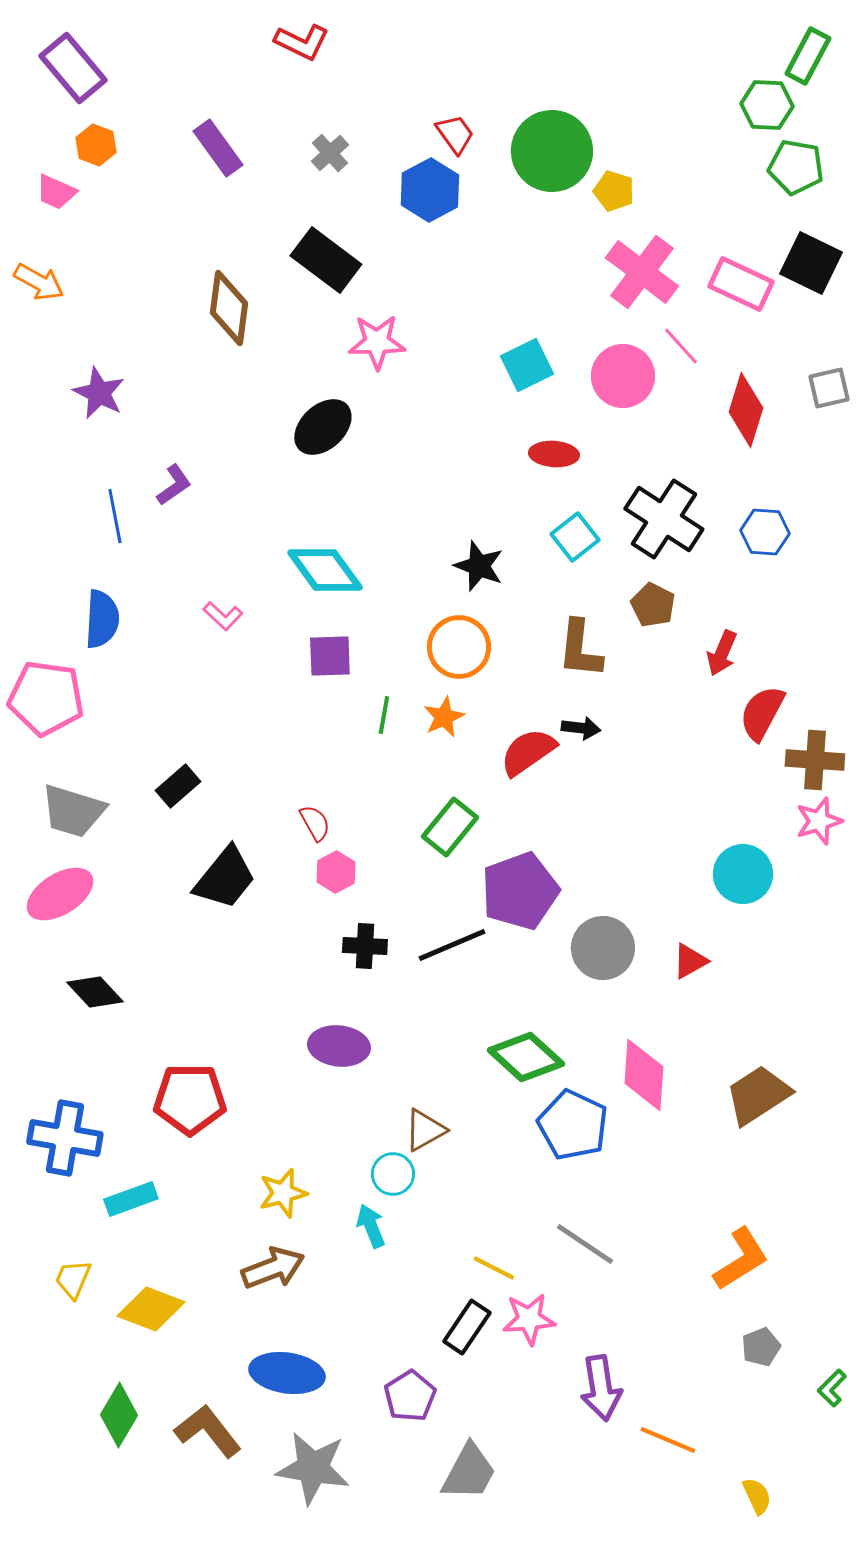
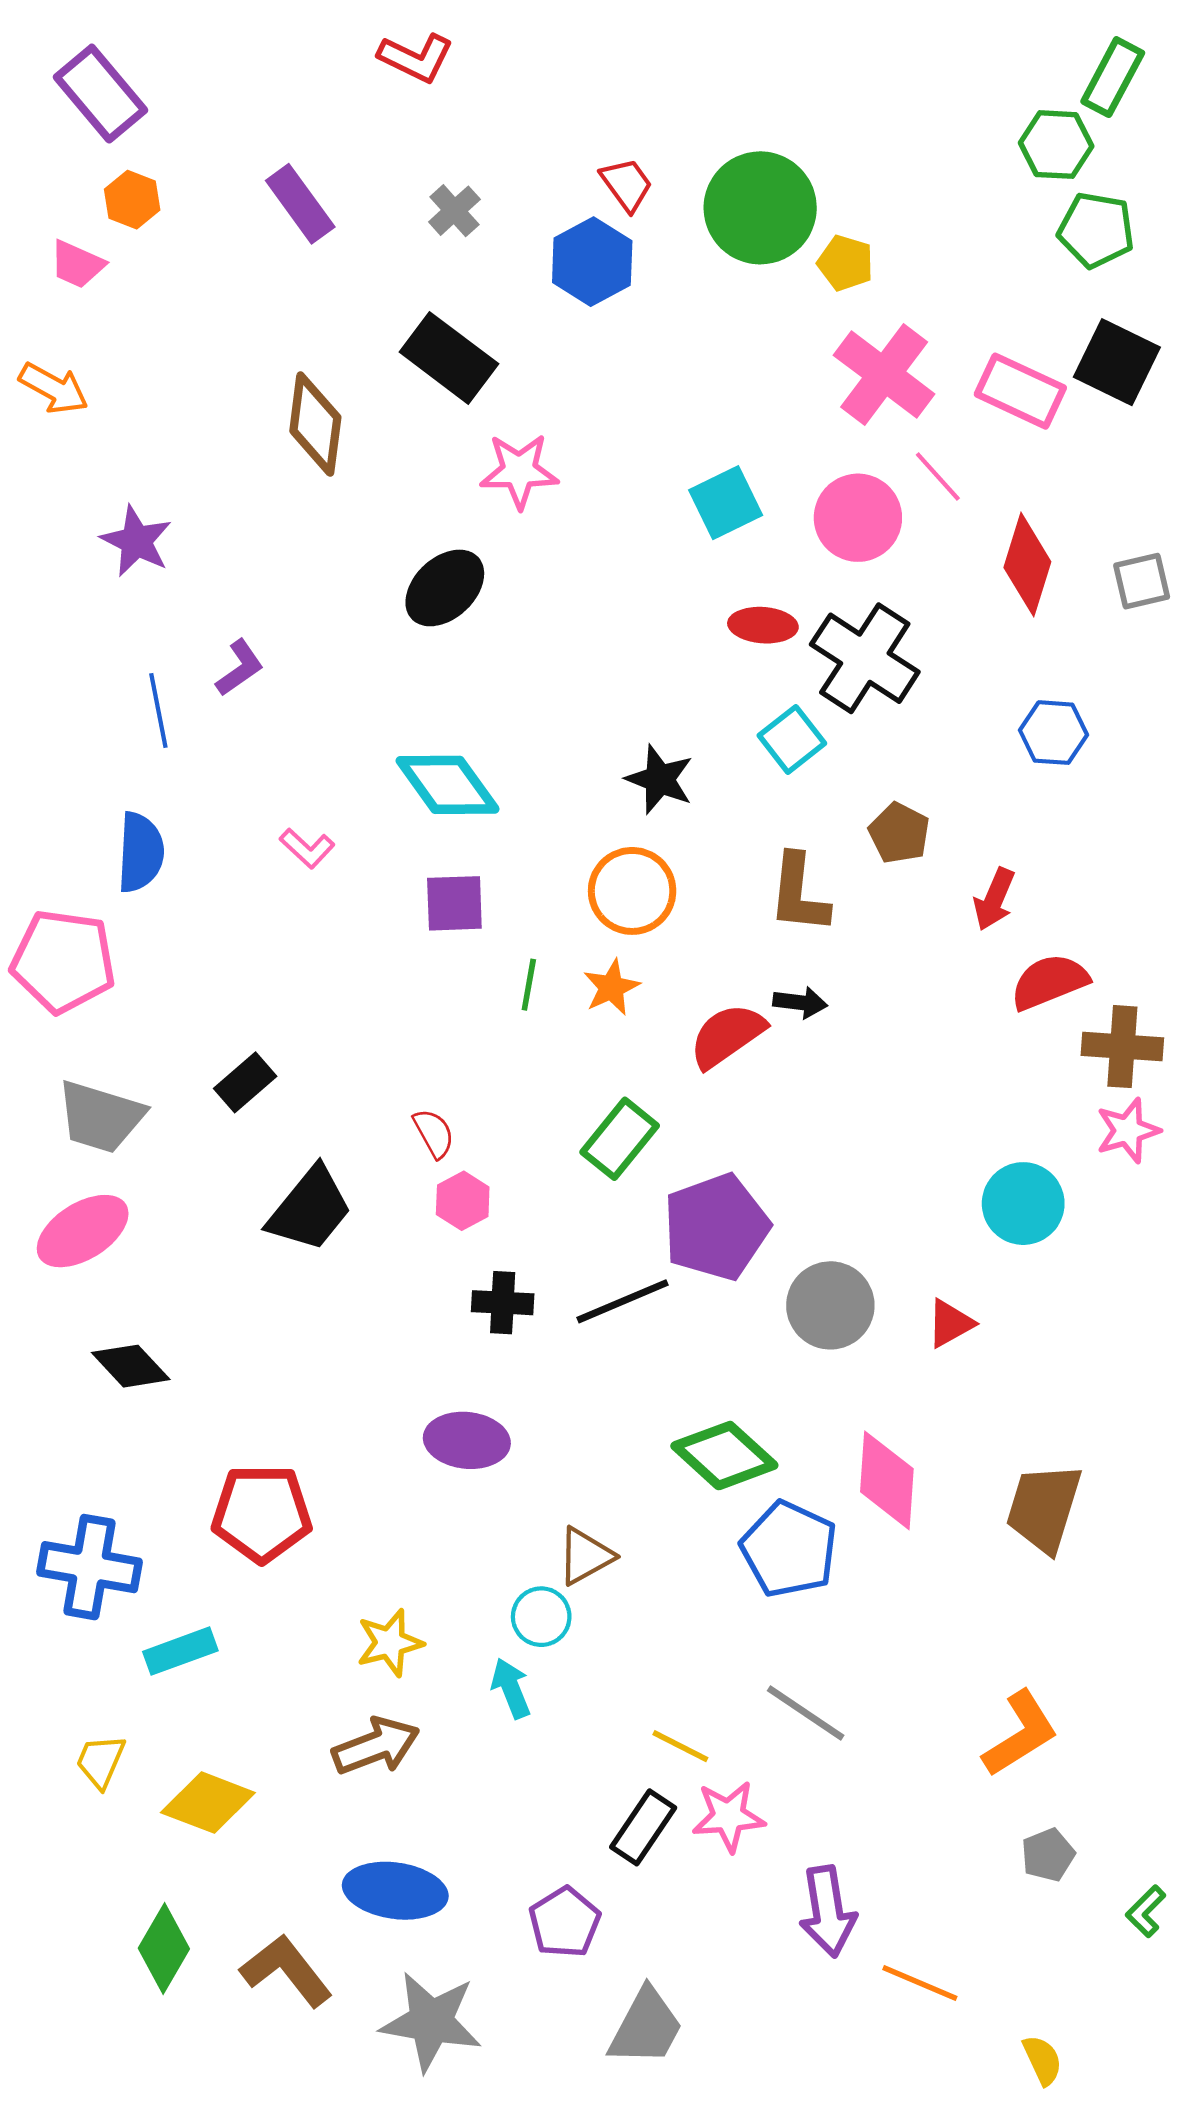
gray square: (829, 388) -> (1142, 581), moved
black cross: (664, 519) -> (865, 658), moved
red semicircle: (762, 713) -> (1049, 982), turned 40
brown trapezoid: (758, 1095) -> (1044, 1508), turned -40

